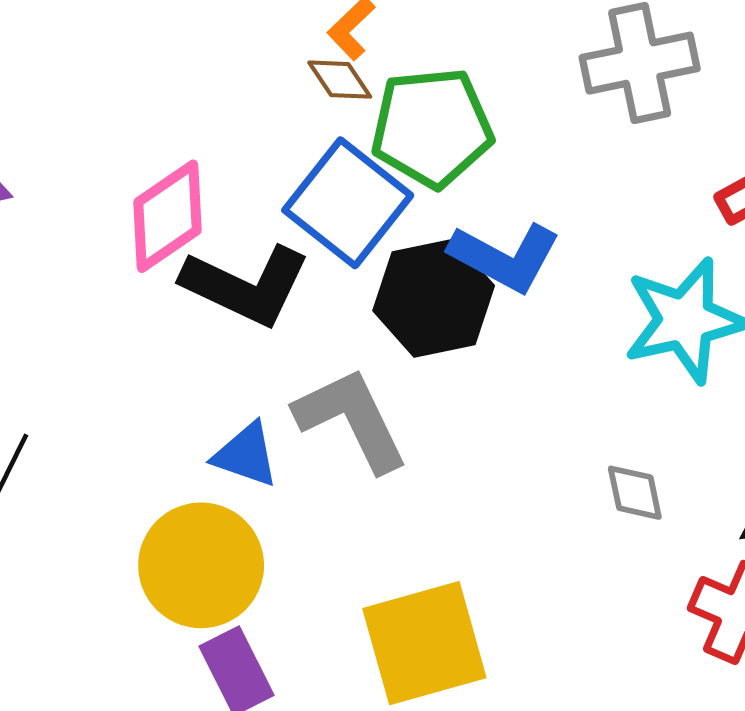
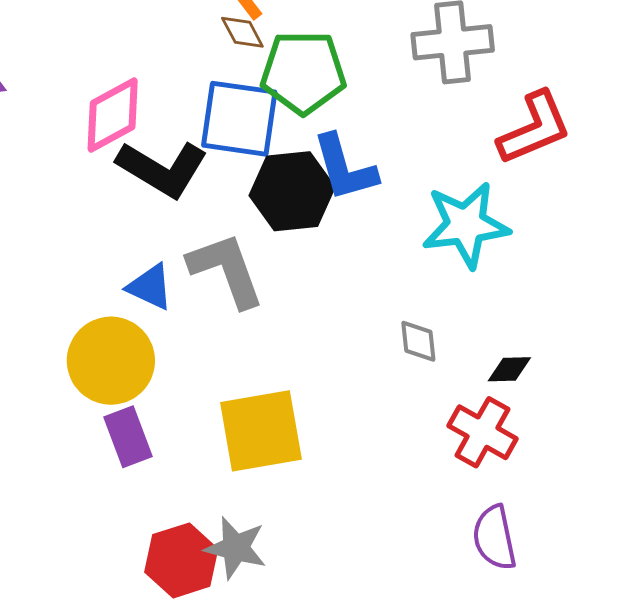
blue square: (348, 203) -> (239, 119), turned -36
blue L-shape: (505, 257) -> (345, 168), turned 40

